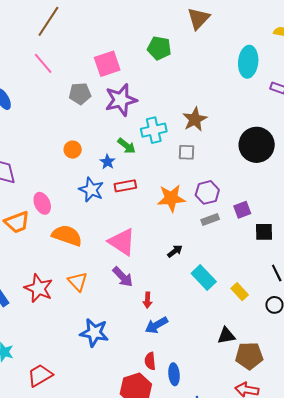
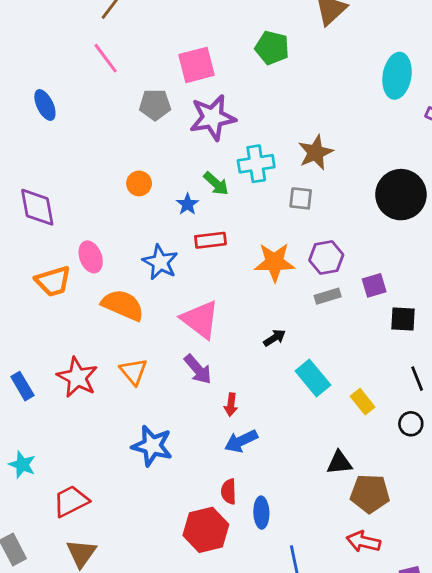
blue star: (91, 190) -> (160, 262), moved

